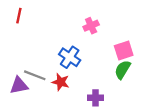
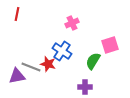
pink cross: (91, 26) -> (72, 23), moved
green semicircle: (123, 70) -> (93, 61), moved
red star: (61, 82) -> (48, 64), moved

